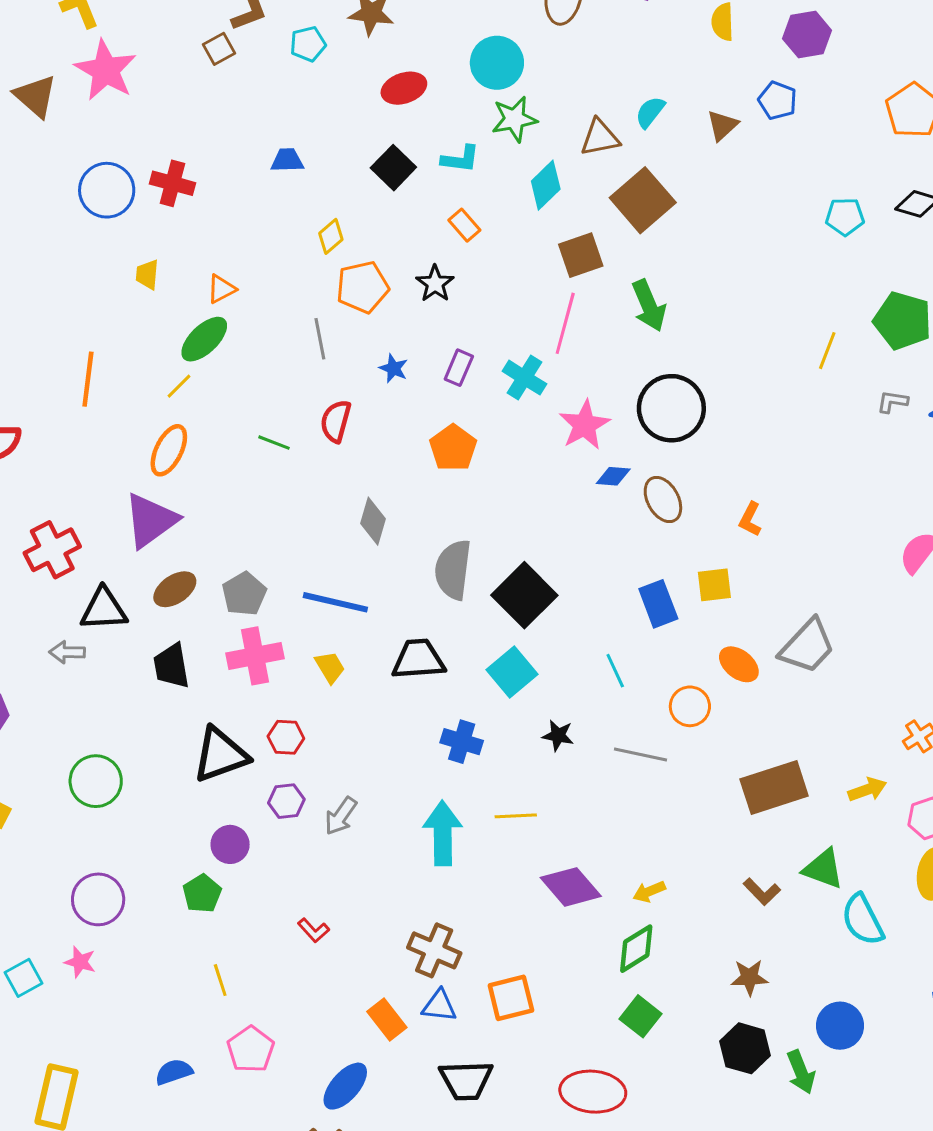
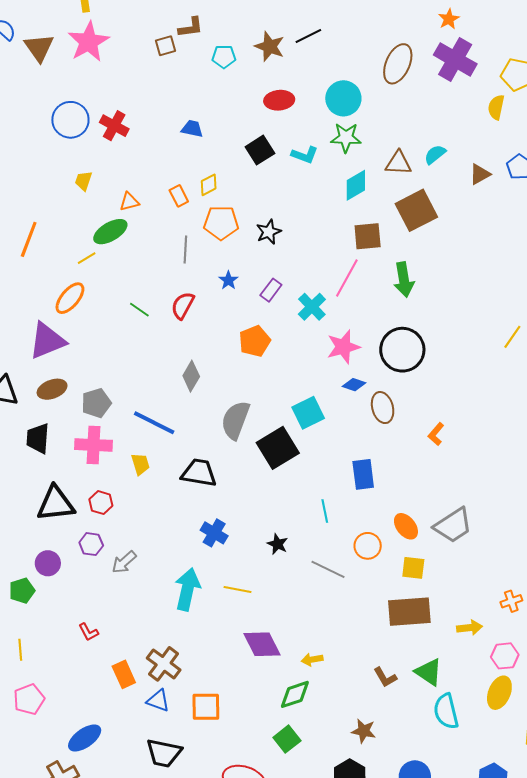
orange rectangle: (464, 225) -> (179, 196), moved
yellow square: (714, 585) -> (413, 568), moved
cyan square: (512, 672) -> (308, 413), moved
orange rectangle: (387, 1019) -> (124, 674), moved

